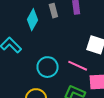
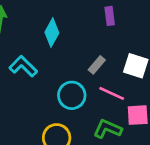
gray rectangle: (53, 11) -> (97, 65), moved, turned 56

